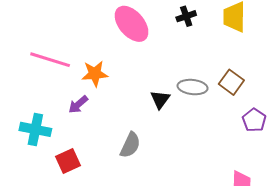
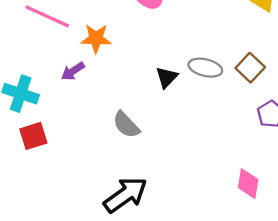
gray semicircle: (130, 145) -> (126, 125), turned 104
red square: (68, 161) -> (33, 136), moved

